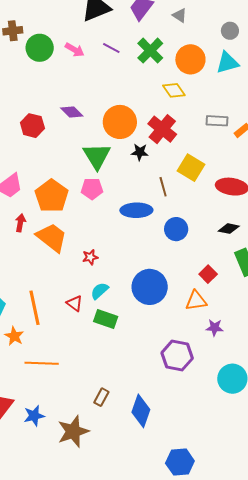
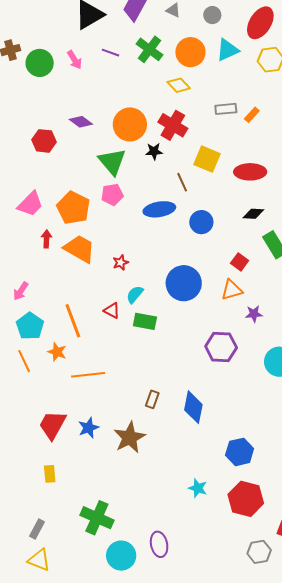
gray circle: (230, 31) -> (212, 15), moved
pink arrow: (75, 50) -> (75, 60), turned 36

